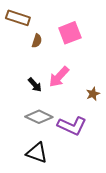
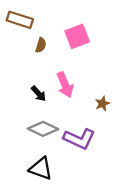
pink arrow: (59, 77) -> (65, 85), turned -65

